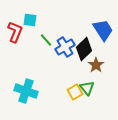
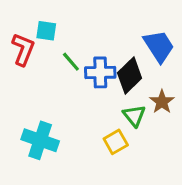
blue cross: (65, 47) -> (100, 72), turned 30
brown star: (96, 65) -> (162, 102), moved
green triangle: (87, 88) -> (134, 116), moved

